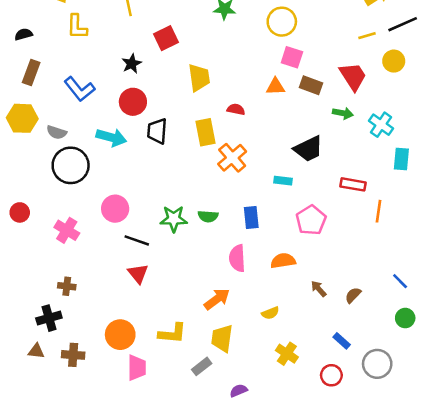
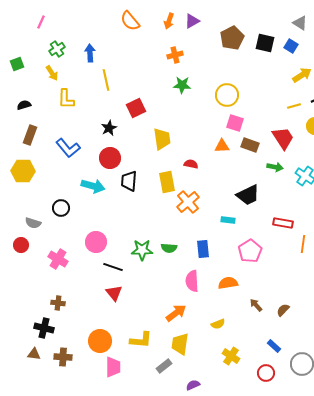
gray semicircle: (57, 132) -> (33, 223), moved
black circle: (71, 165) -> (61, 208), size x0.6
black cross: (49, 318) -> (44, 328), turned 30

